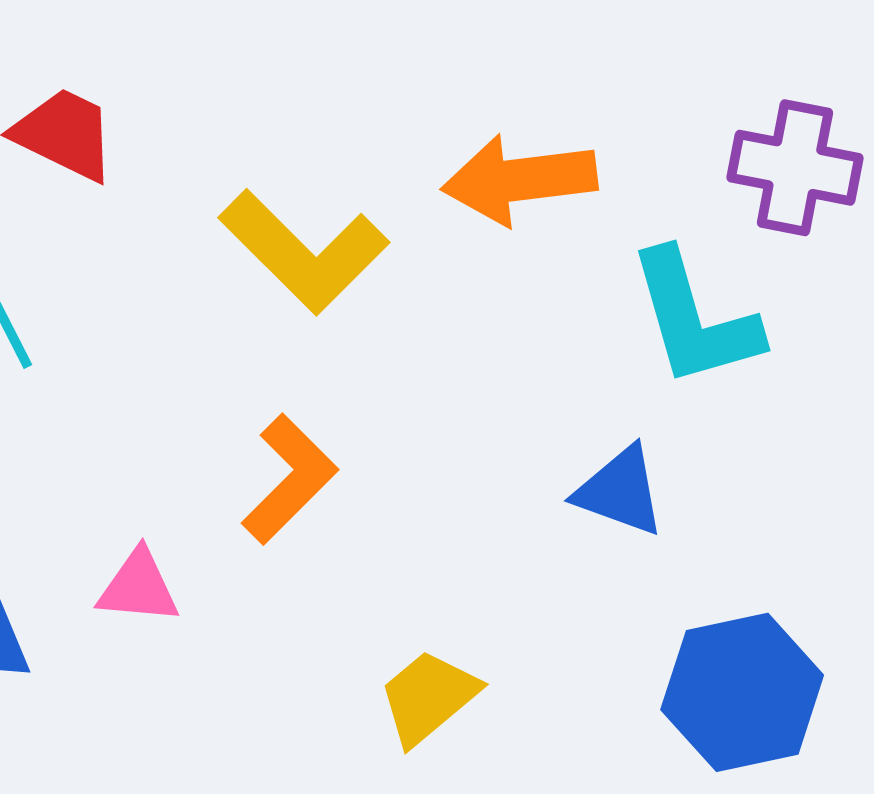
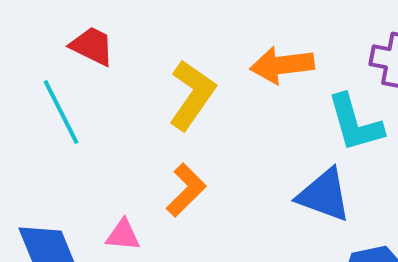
yellow L-shape: (304, 252) -> (192, 95), turned -100
blue triangle: (620, 491) -> (324, 195), size x1.4

